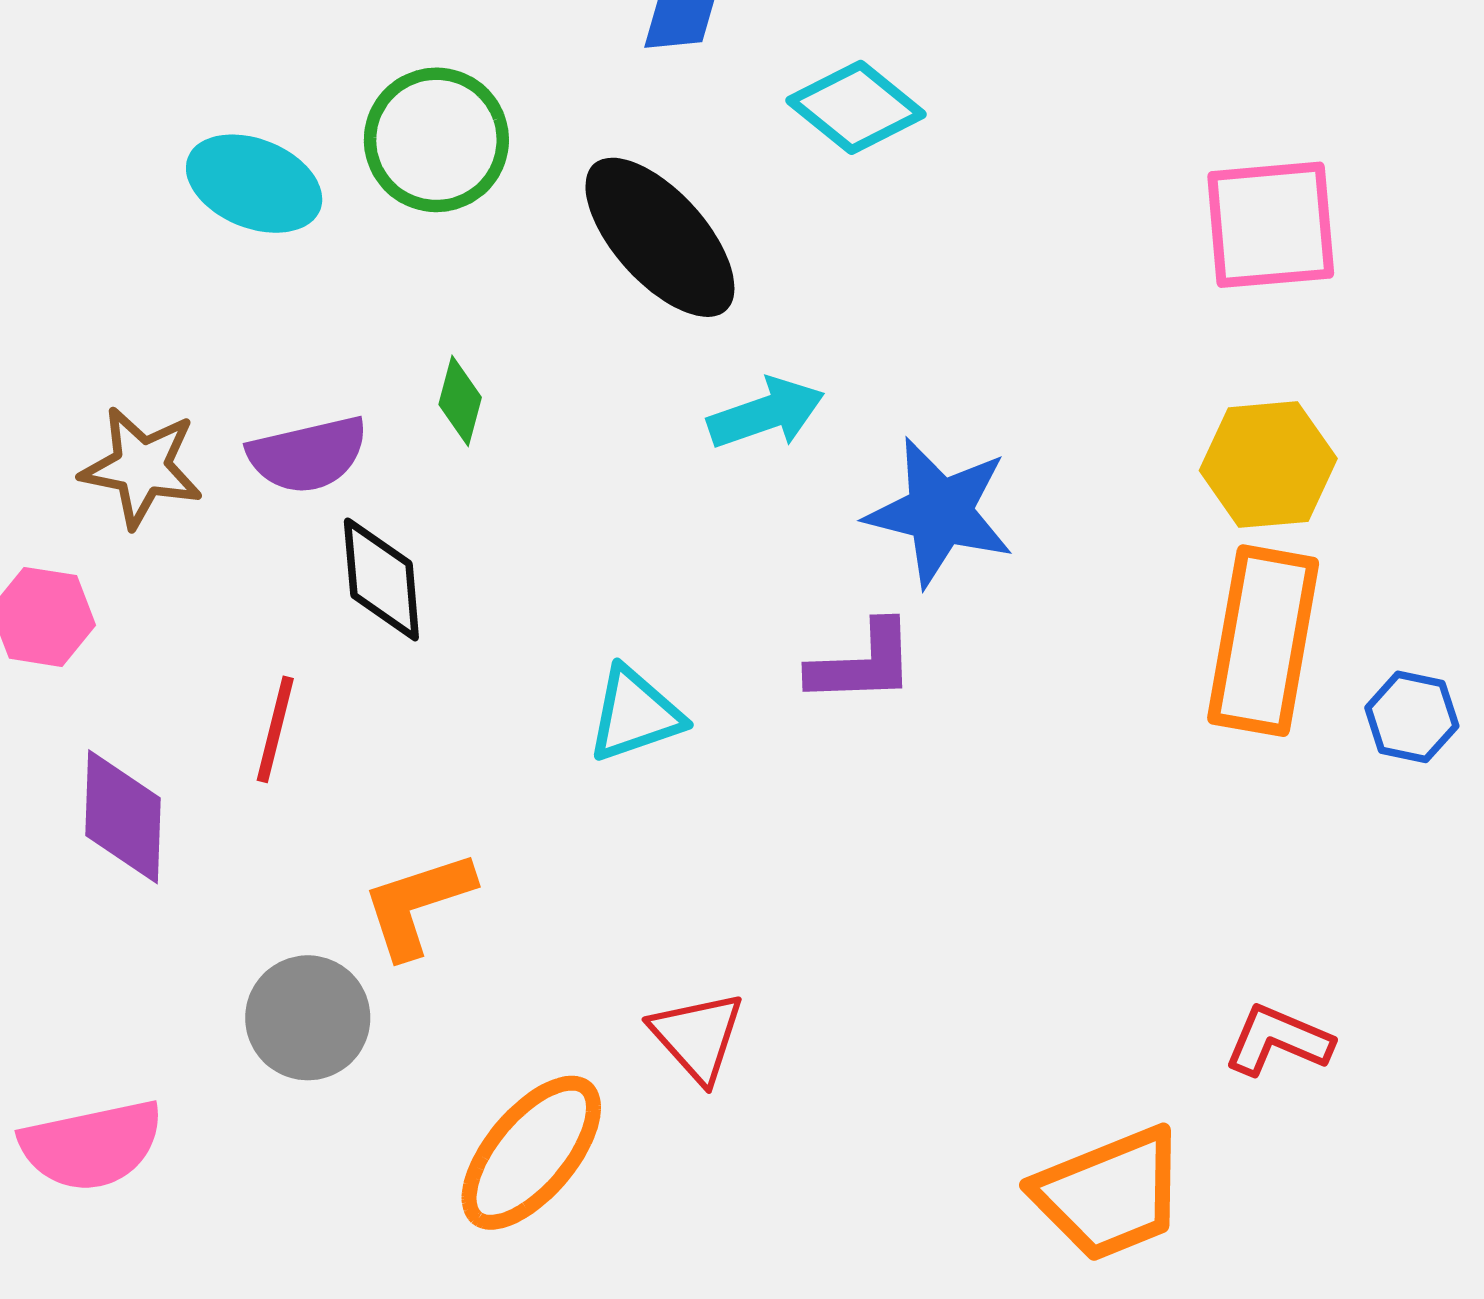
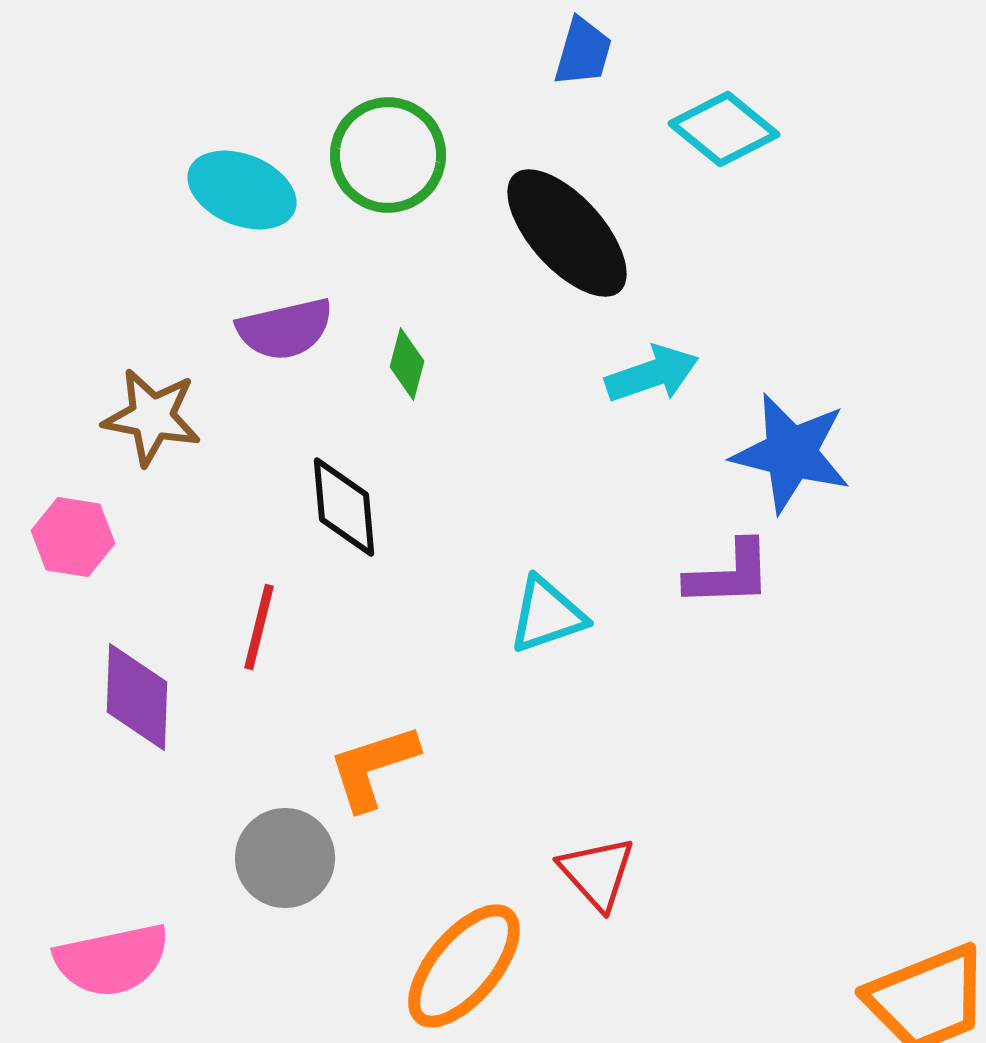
purple semicircle: (308, 455) -> (285, 329), moved

